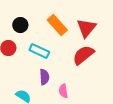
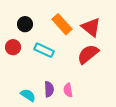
red triangle: (86, 28) -> (91, 27), turned -30
purple semicircle: (44, 77) -> (49, 89), moved

